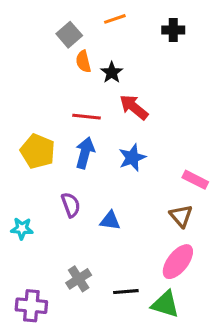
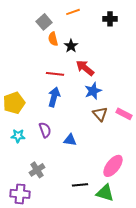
yellow pentagon: (38, 151) -> (14, 103), moved, turned 30
blue star: (132, 158) -> (93, 91), moved
brown triangle: (181, 216) -> (100, 114), moved
cyan star: (22, 229) -> (18, 136), moved
gray cross: (79, 279) -> (37, 170), moved

